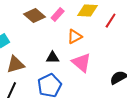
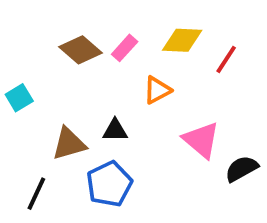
pink triangle: (82, 63) -> (201, 140), moved
brown triangle: (16, 65) -> (69, 144), moved

